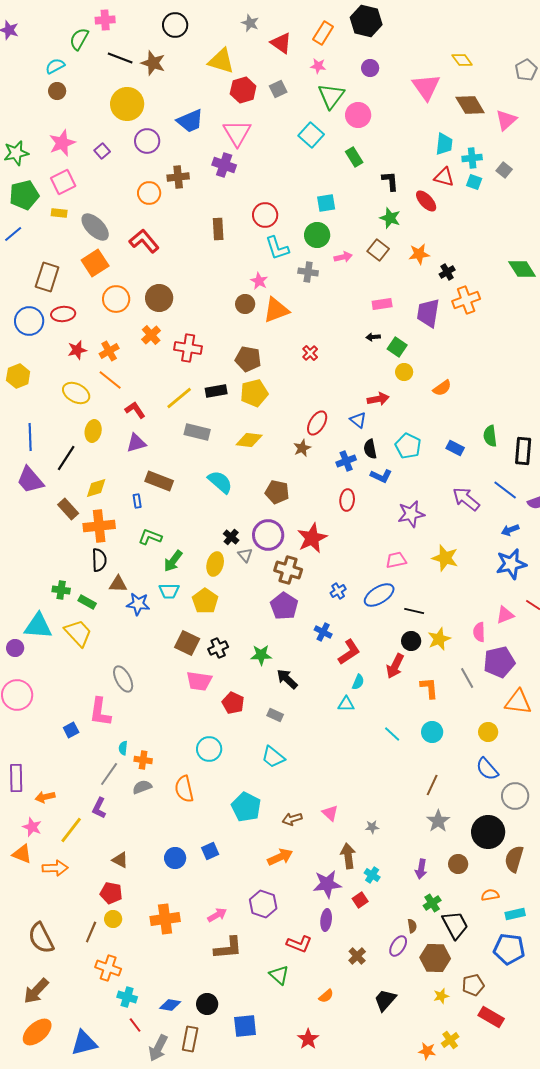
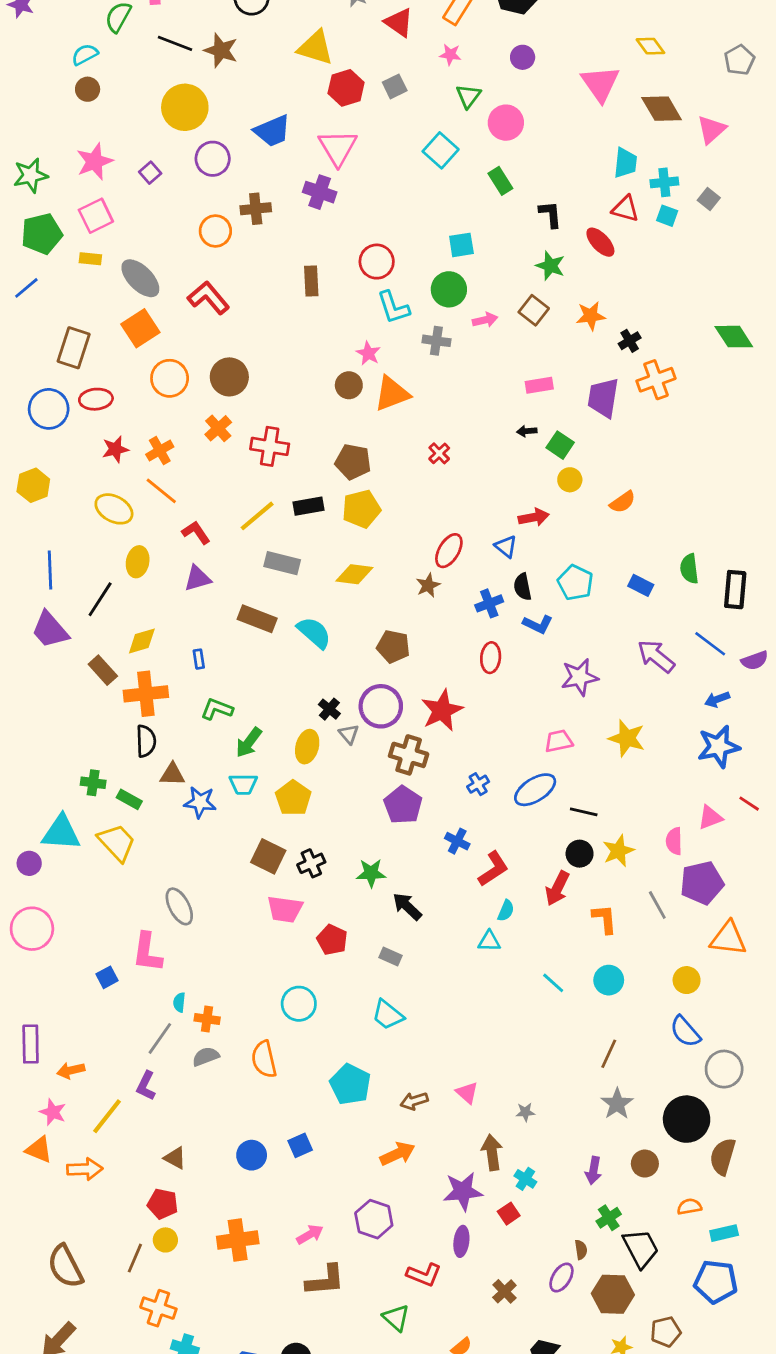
green triangle: (331, 96) -> (468, 96), size x0.7
brown rectangle: (159, 481) -> (257, 619), moved

